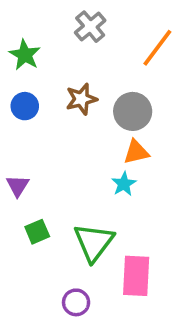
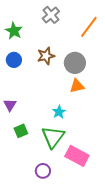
cyan star: (124, 184) -> (59, 112), moved
pink rectangle: (136, 276) -> (77, 156), turned -65

